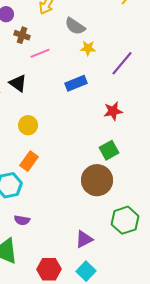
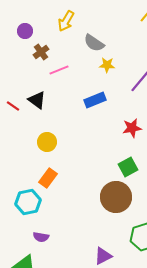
brown cross: (22, 35) -> (41, 52), turned 35

